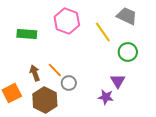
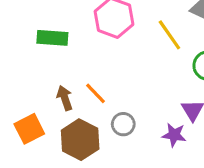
gray circle: (69, 83) -> (123, 124), moved

